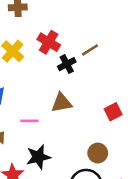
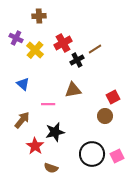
red cross: (49, 42) -> (63, 43), turned 30
brown circle: (98, 153) -> (105, 116), moved

